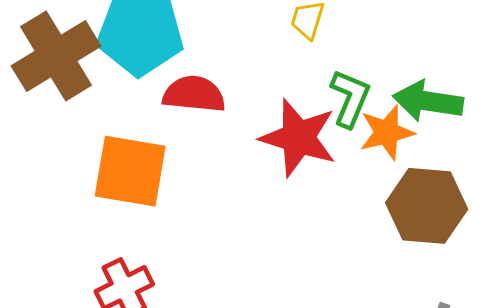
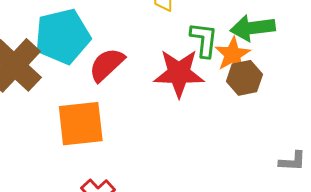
red semicircle: (194, 94) -> (107, 65), turned -33
brown hexagon: (427, 206) -> (244, 78), moved, size x0.7

